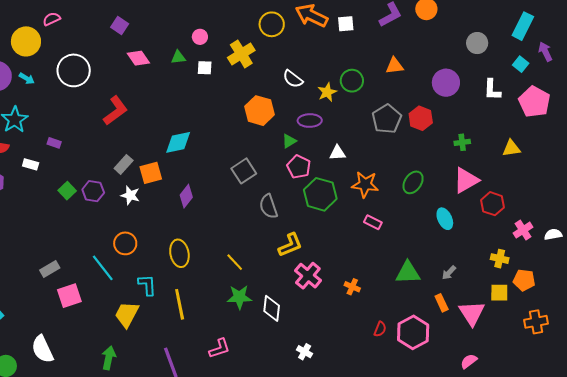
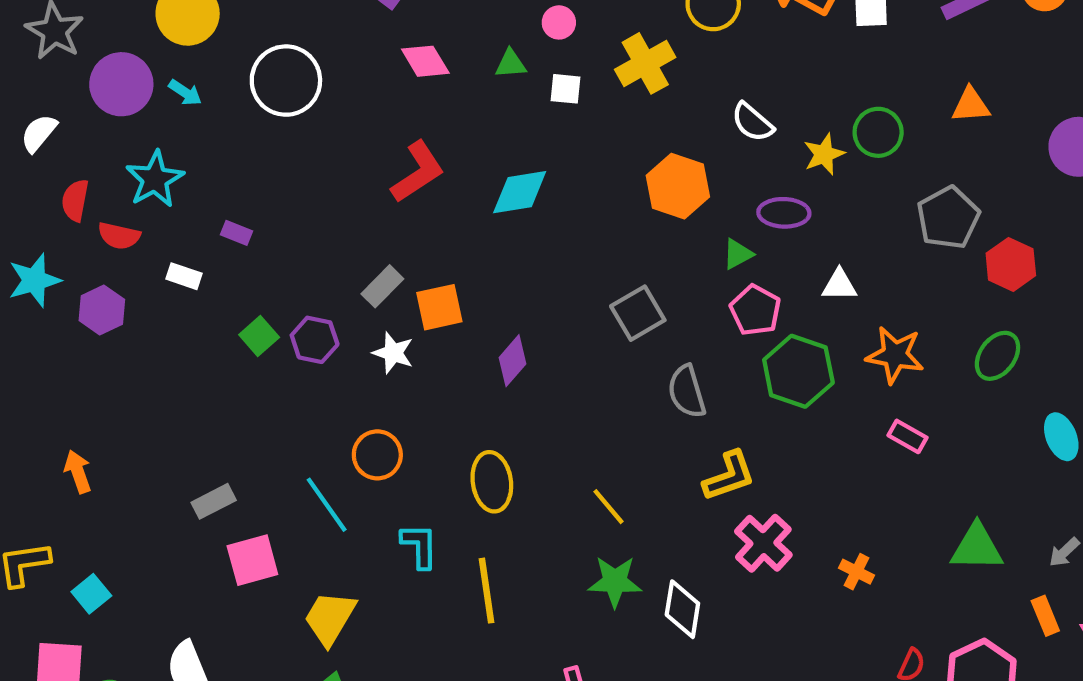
red L-shape: (115, 111) -> (418, 172), moved
red hexagon: (421, 118) -> (1011, 264), moved
cyan diamond: (178, 142) -> (520, 192), moved
yellow trapezoid: (127, 314) -> (330, 618), moved

